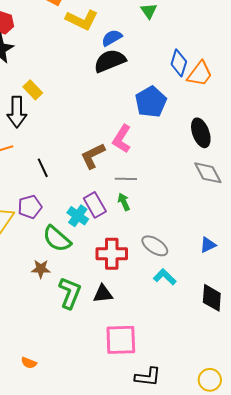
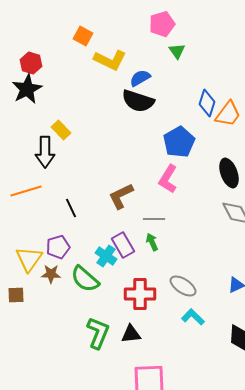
black semicircle: (110, 61) -> (138, 101), turned -140
pink L-shape: (122, 139) -> (168, 179), moved
brown star: (41, 269) -> (51, 274), moved

